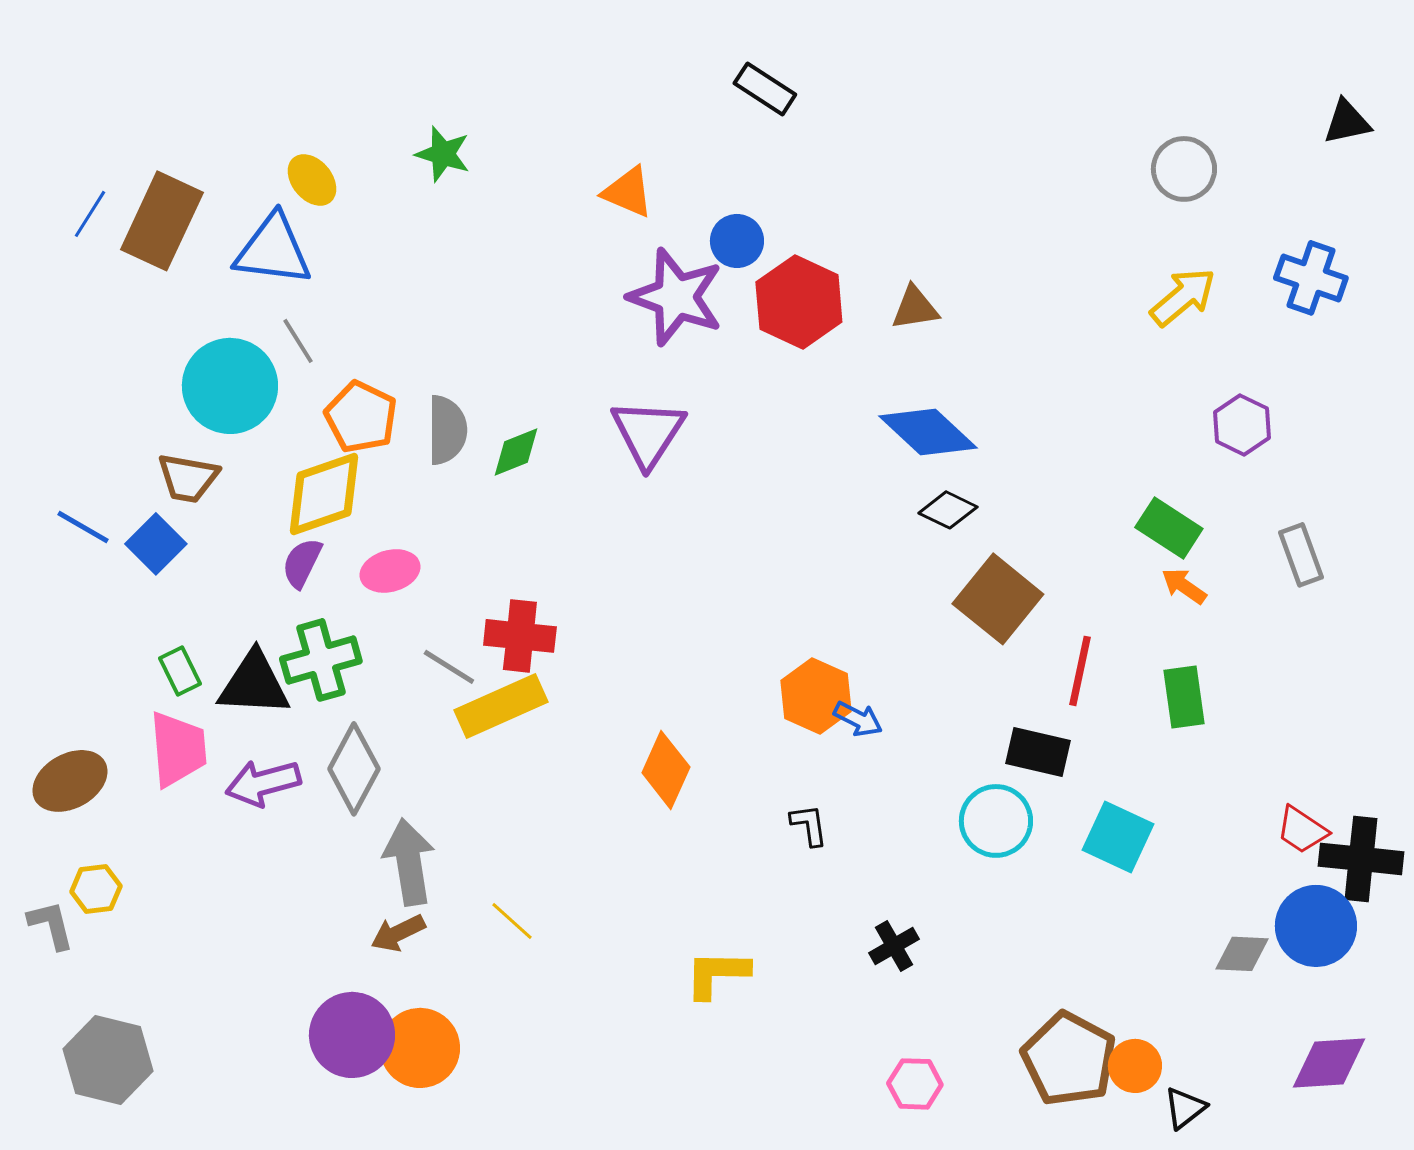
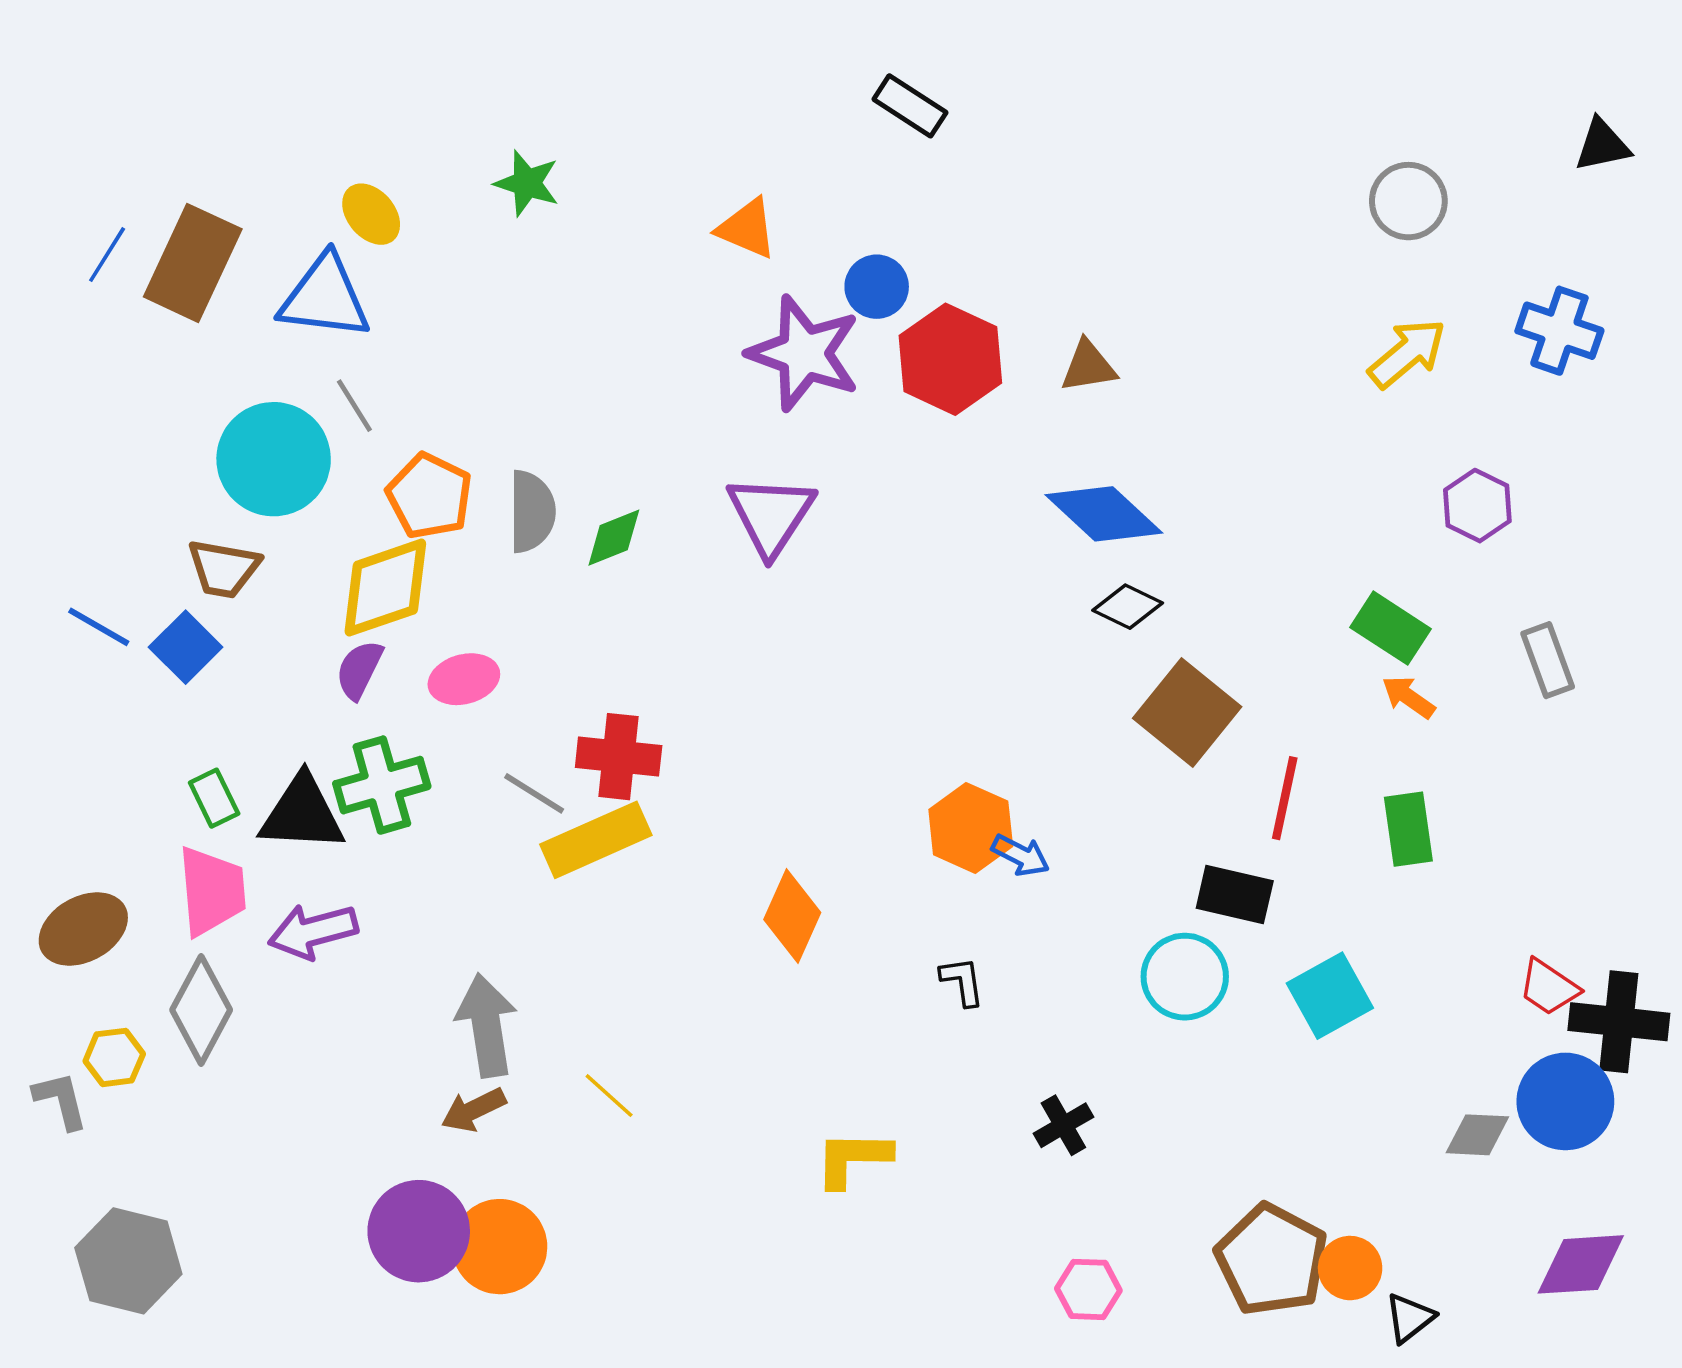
gray diamond: (354, 769) -> (201, 1010), moved
cyan square: (1118, 837) -> (1330, 996), turned 36

